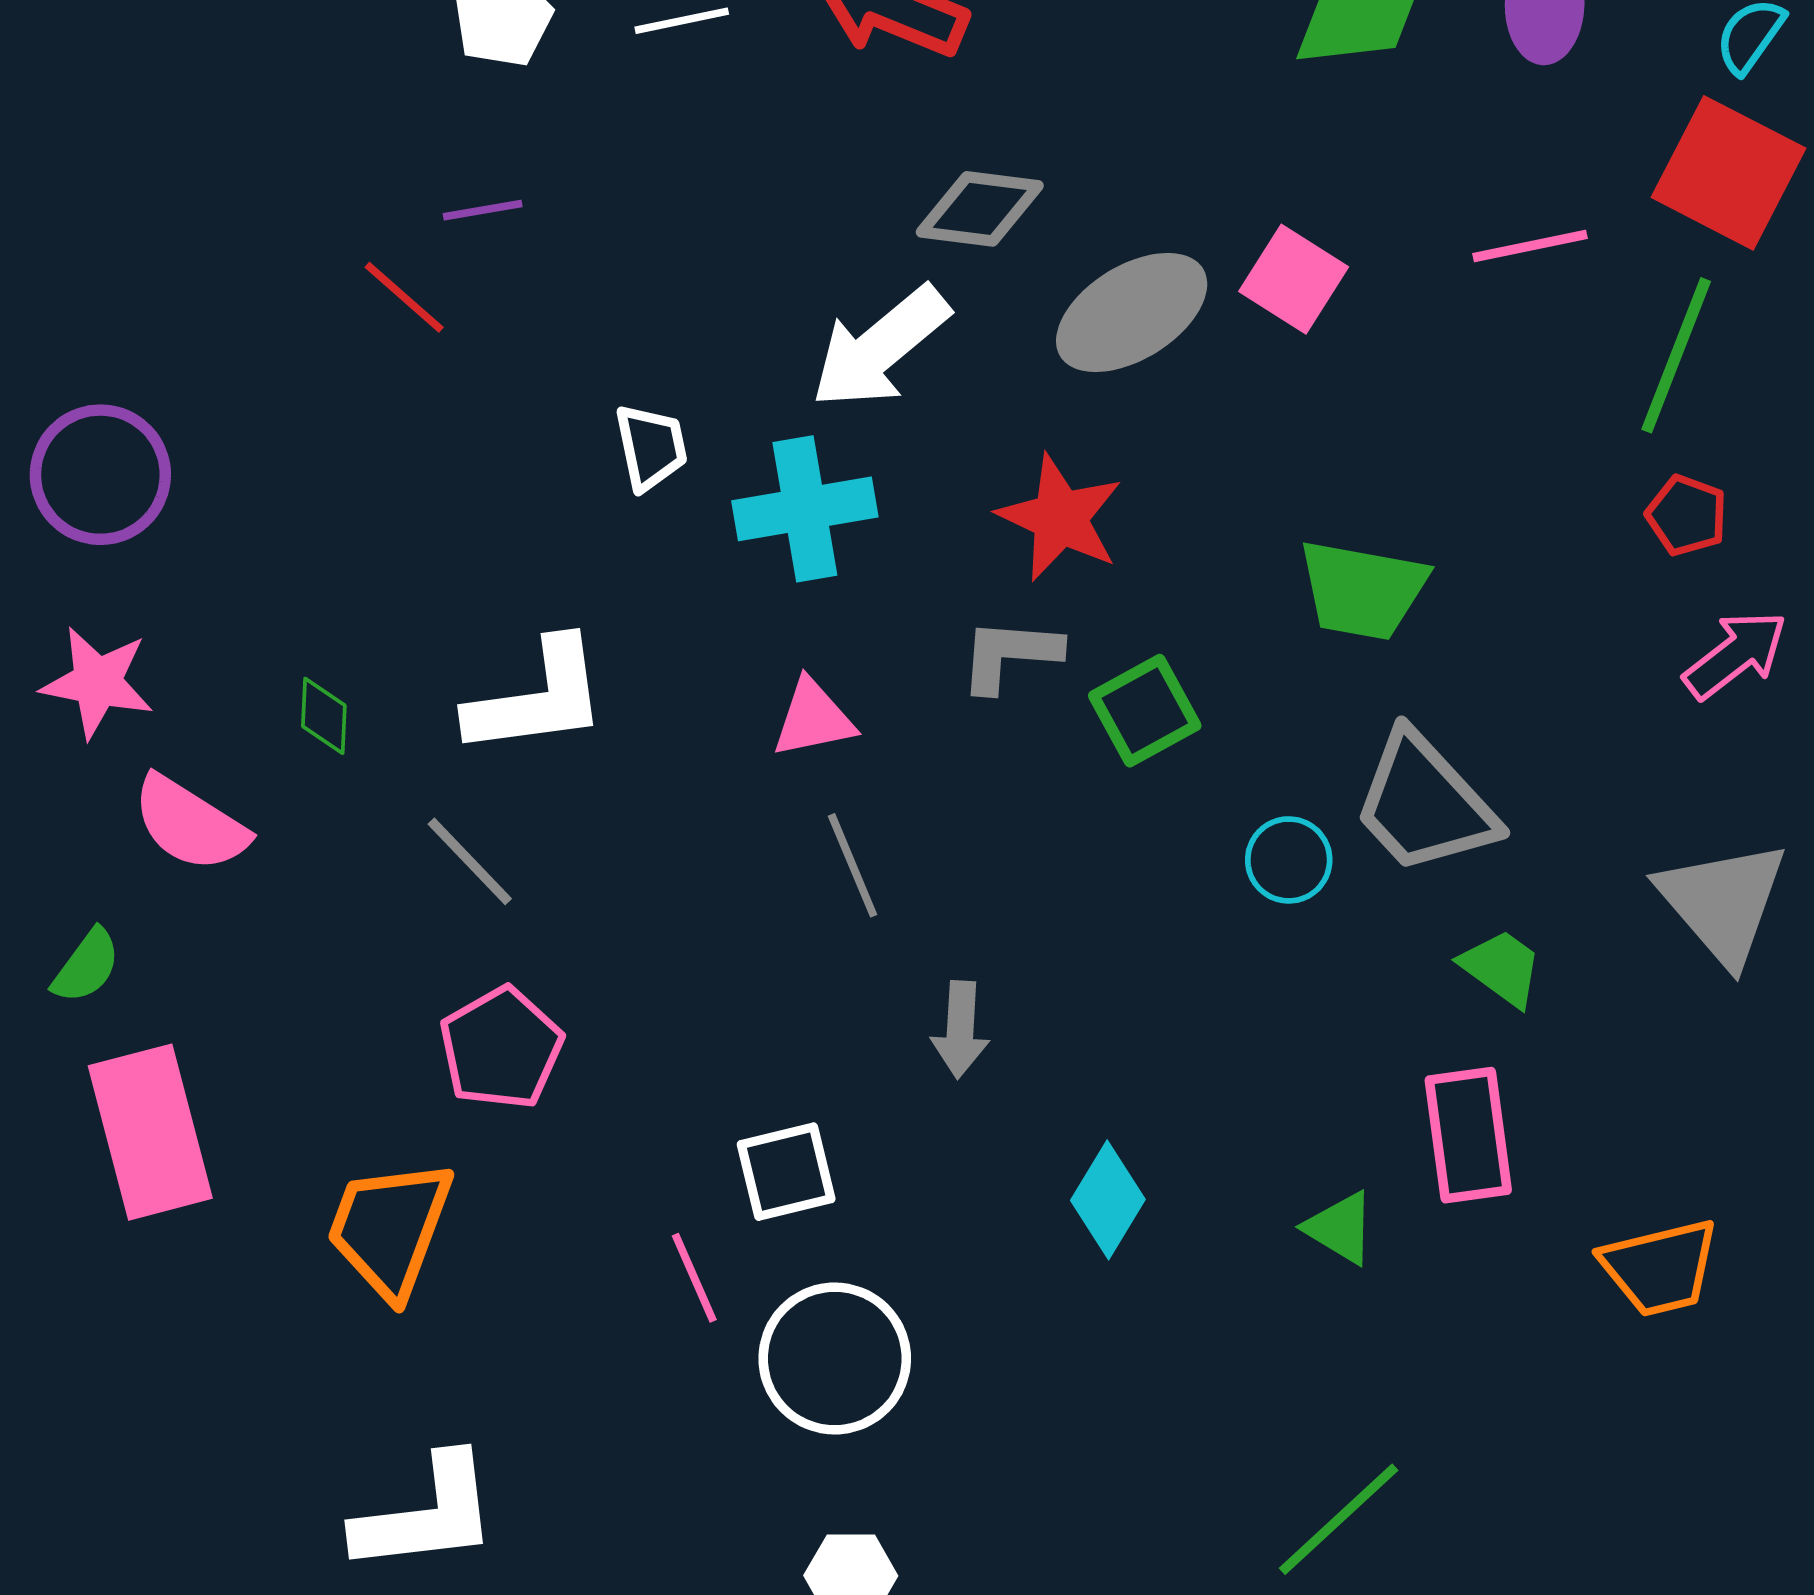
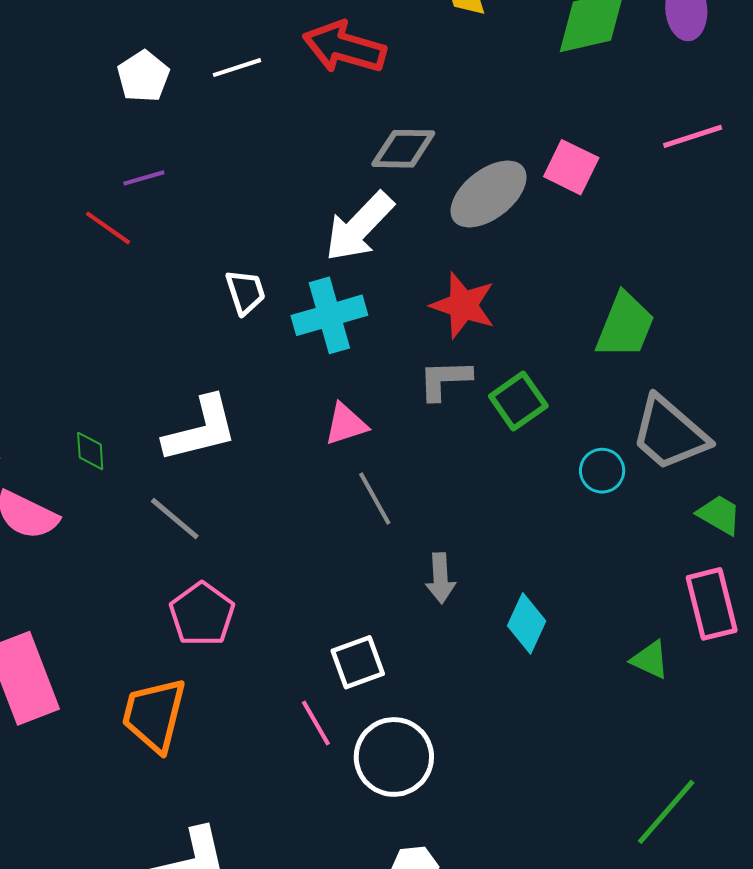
green trapezoid: (1363, 590) -> (625, 325), turned -72
cyan diamond: (1108, 1200) -> (527, 623), moved

